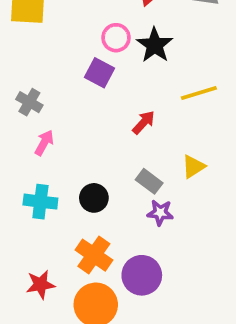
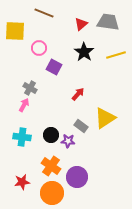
pink circle: (116, 38) -> (39, 48), moved
yellow line: (199, 93) -> (116, 55), moved
gray cross: (29, 102) -> (30, 88), moved
yellow triangle: (193, 167) -> (105, 118), size x1.6
purple star: (160, 213) -> (68, 141), moved

